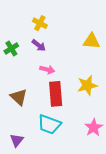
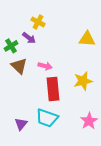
purple arrow: (39, 45) -> (29, 38), moved
brown triangle: (19, 97) -> (19, 66), moved
purple triangle: (17, 140) -> (21, 124), moved

